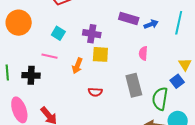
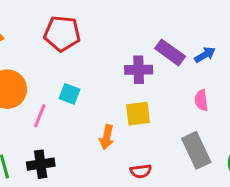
purple rectangle: (129, 19) -> (170, 52), turned 30
purple cross: (92, 34) -> (139, 70), moved
pink line: (50, 56) -> (40, 116), moved, turned -70

